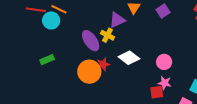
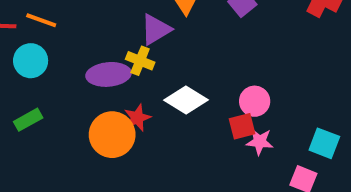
cyan circle: (51, 20) -> (31, 61), moved
purple ellipse: (91, 41) -> (109, 74), turned -55
red square: (157, 92) -> (242, 126), moved

